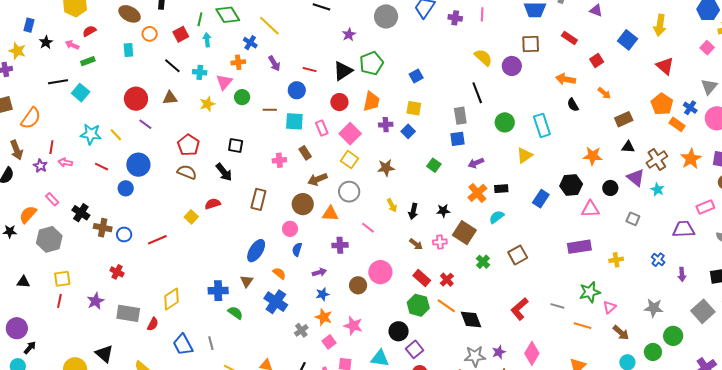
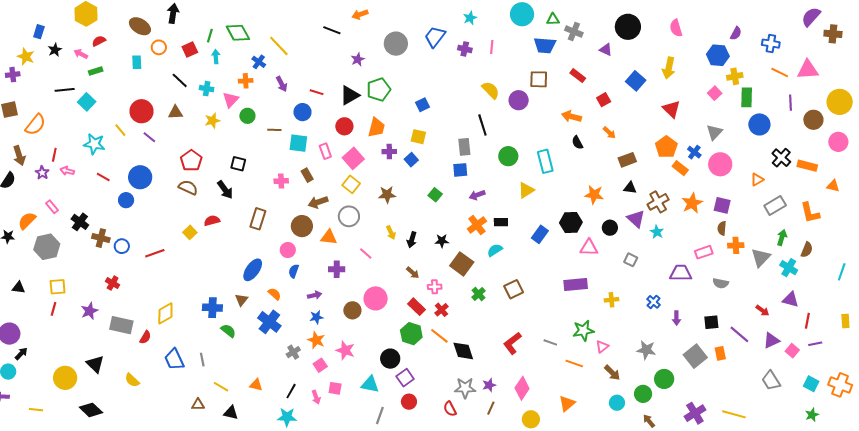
yellow line: (116, 135) -> (120, 130), moved
pink cross: (440, 242) -> (435, 287), moved

